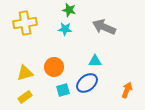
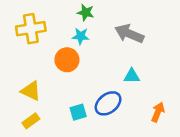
cyan triangle: (95, 61) -> (132, 76), moved
orange circle: (54, 67) -> (67, 60), moved
yellow triangle: (25, 73) -> (31, 91), turned 42

